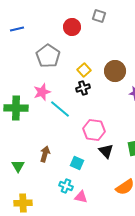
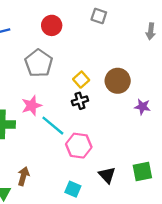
red circle: (72, 27) -> (52, 25), moved
pink hexagon: (94, 130) -> (79, 146), moved
brown arrow: (45, 154) -> (23, 176), moved

